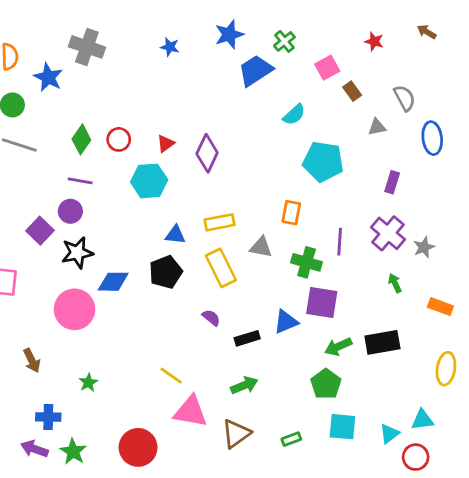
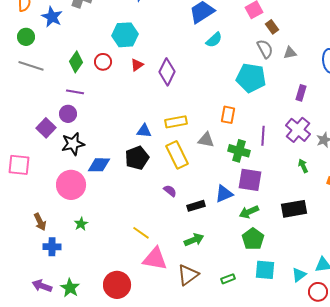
gray semicircle: (405, 98) -> (265, 49), moved
cyan semicircle: (294, 115) -> (214, 40), moved
cyan hexagon: (149, 181) -> (125, 35), moved
green arrow: (338, 347) -> (249, 212), moved
green star: (88, 383) -> (81, 224), moved
blue cross: (48, 417) -> (52, 247), moved

